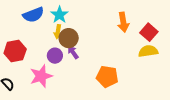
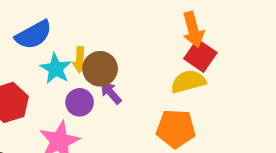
cyan star: (59, 15) -> (56, 69), moved
red square: (149, 32) -> (200, 56), moved
yellow semicircle: (148, 51) -> (188, 82), moved

